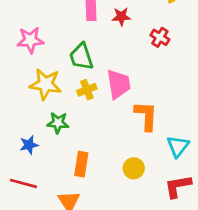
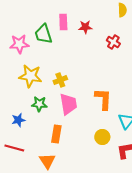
green trapezoid: (81, 57) -> (43, 34), moved
pink trapezoid: (119, 84) -> (68, 104), moved
yellow circle: (134, 168) -> (102, 137), moved

